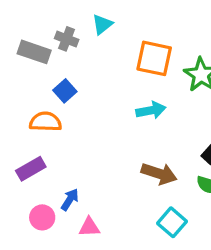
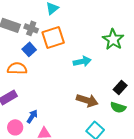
gray cross: (67, 39) -> (31, 28), moved
orange square: (154, 58) -> (53, 37), moved, turned -30

